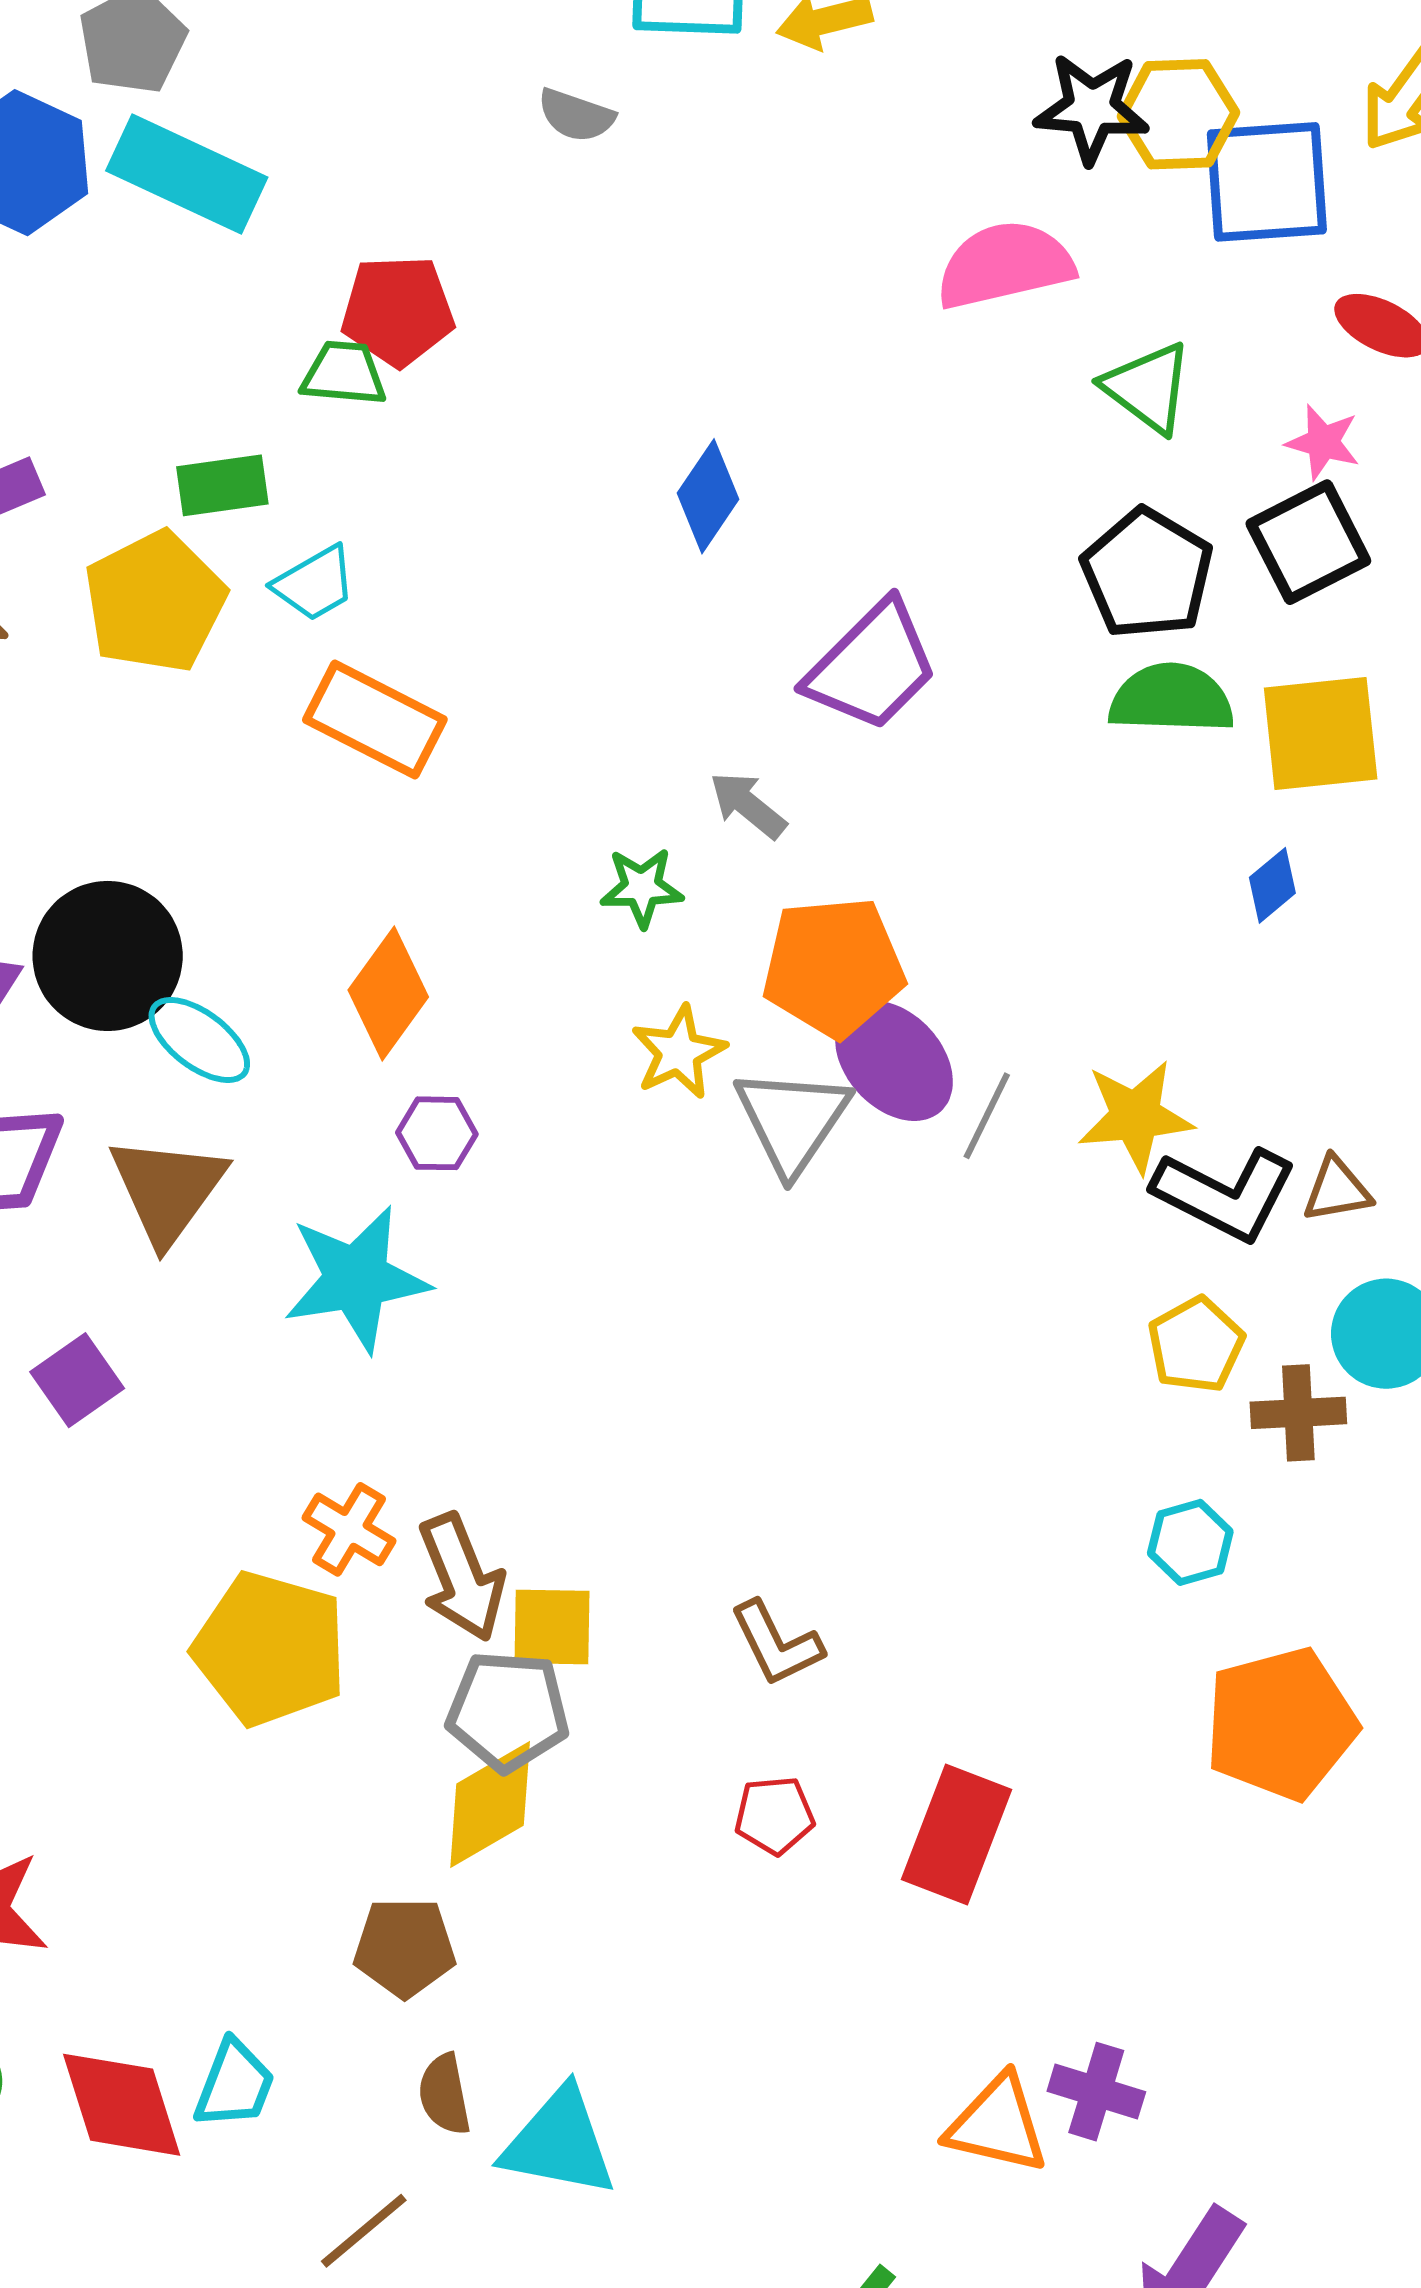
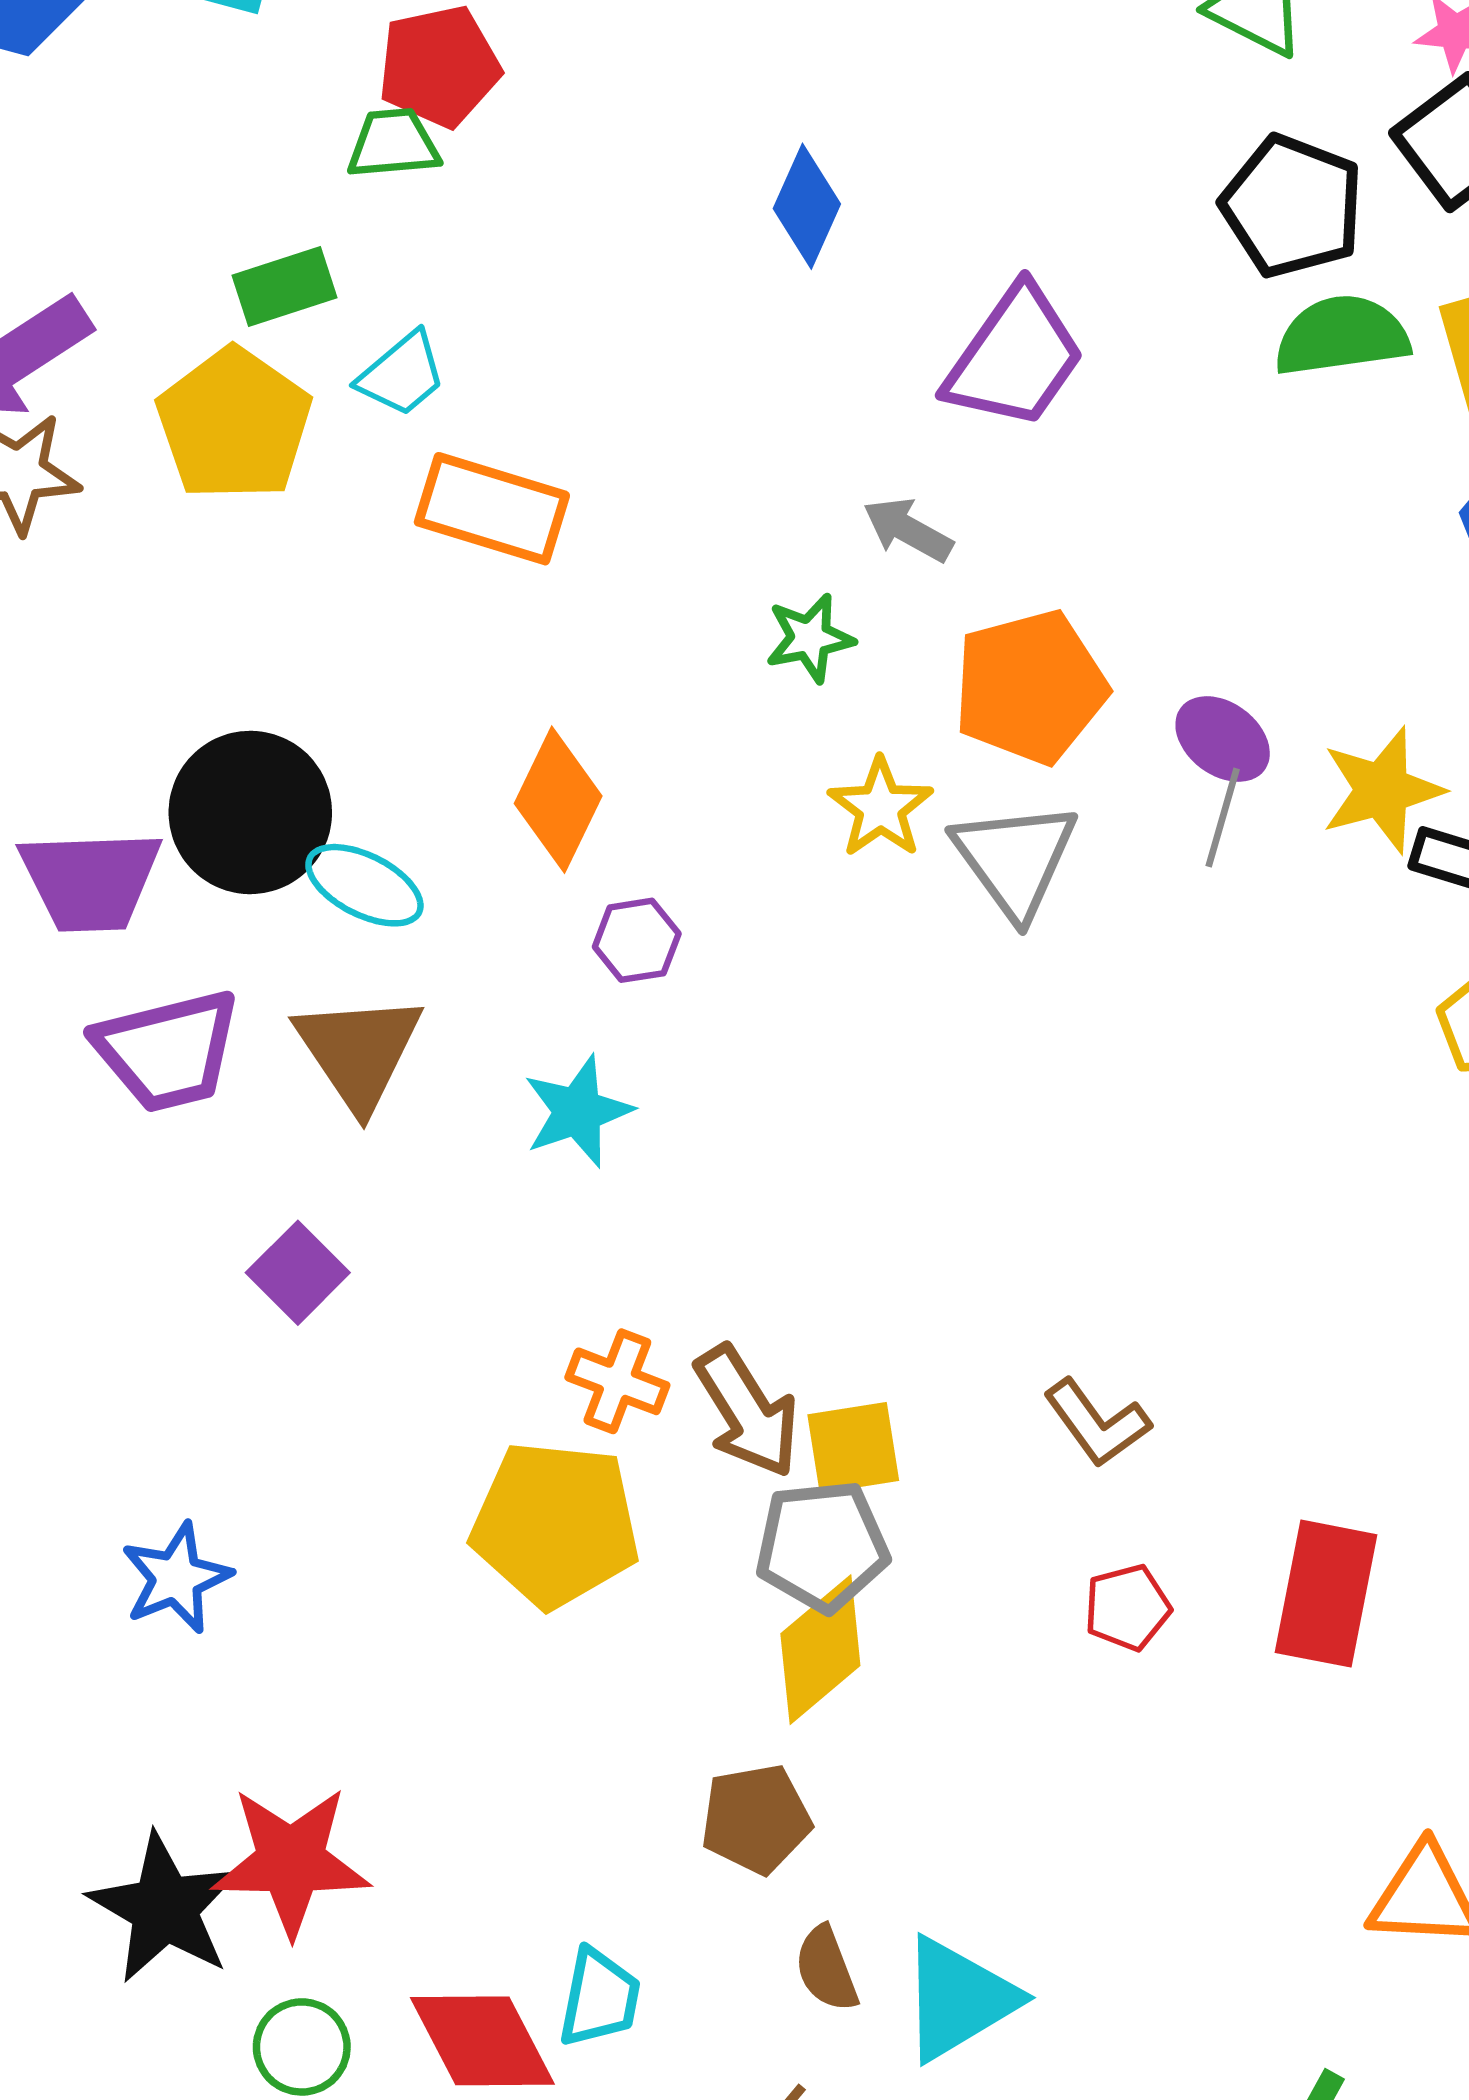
purple ellipse: (894, 1061) -> (1223, 739), moved, size x0.7
cyan star: (356, 1279) -> (578, 1111), size x0.7
cyan triangle: (559, 2143) -> (958, 1999), turned -32

